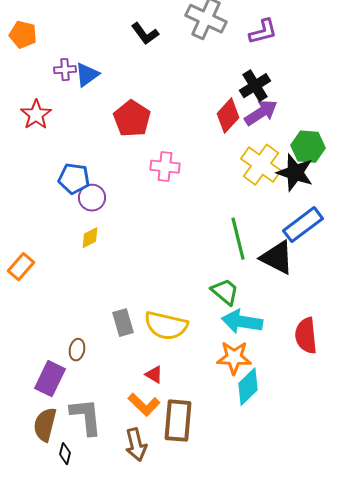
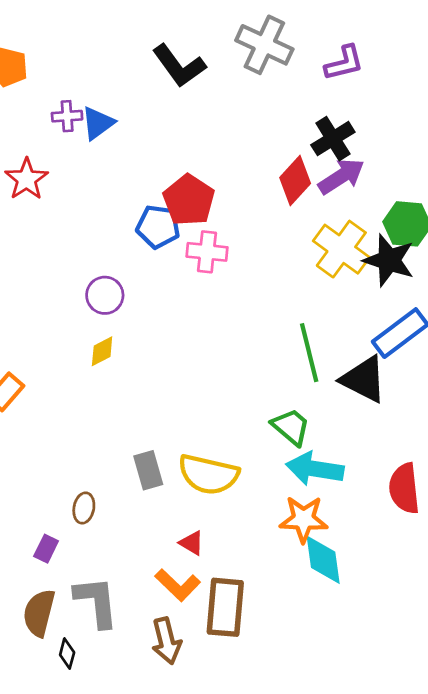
black L-shape: (145, 34) -> (179, 66), size x1.4
red pentagon: (132, 119) -> (189, 200), moved
blue pentagon: (74, 179) -> (158, 227), moved
purple rectangle: (50, 379) -> (46, 549), size x0.6
cyan diamond: (248, 387) -> (323, 560), turned -54

